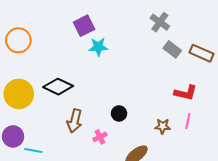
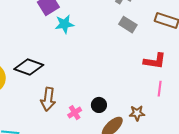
gray rectangle: (172, 49) -> (128, 25), moved
black circle: (119, 113) -> (99, 105), moved
brown star: (163, 126) -> (137, 113), moved

